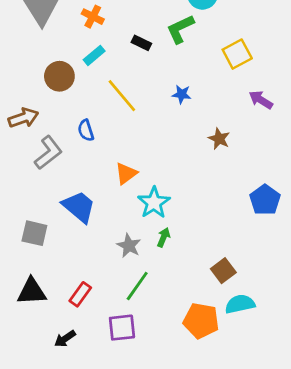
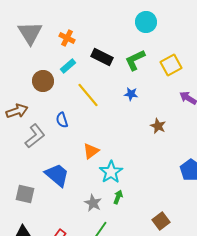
green L-shape: (180, 29) -> (135, 60), moved
black rectangle: (141, 43) -> (102, 57), size x1.5

